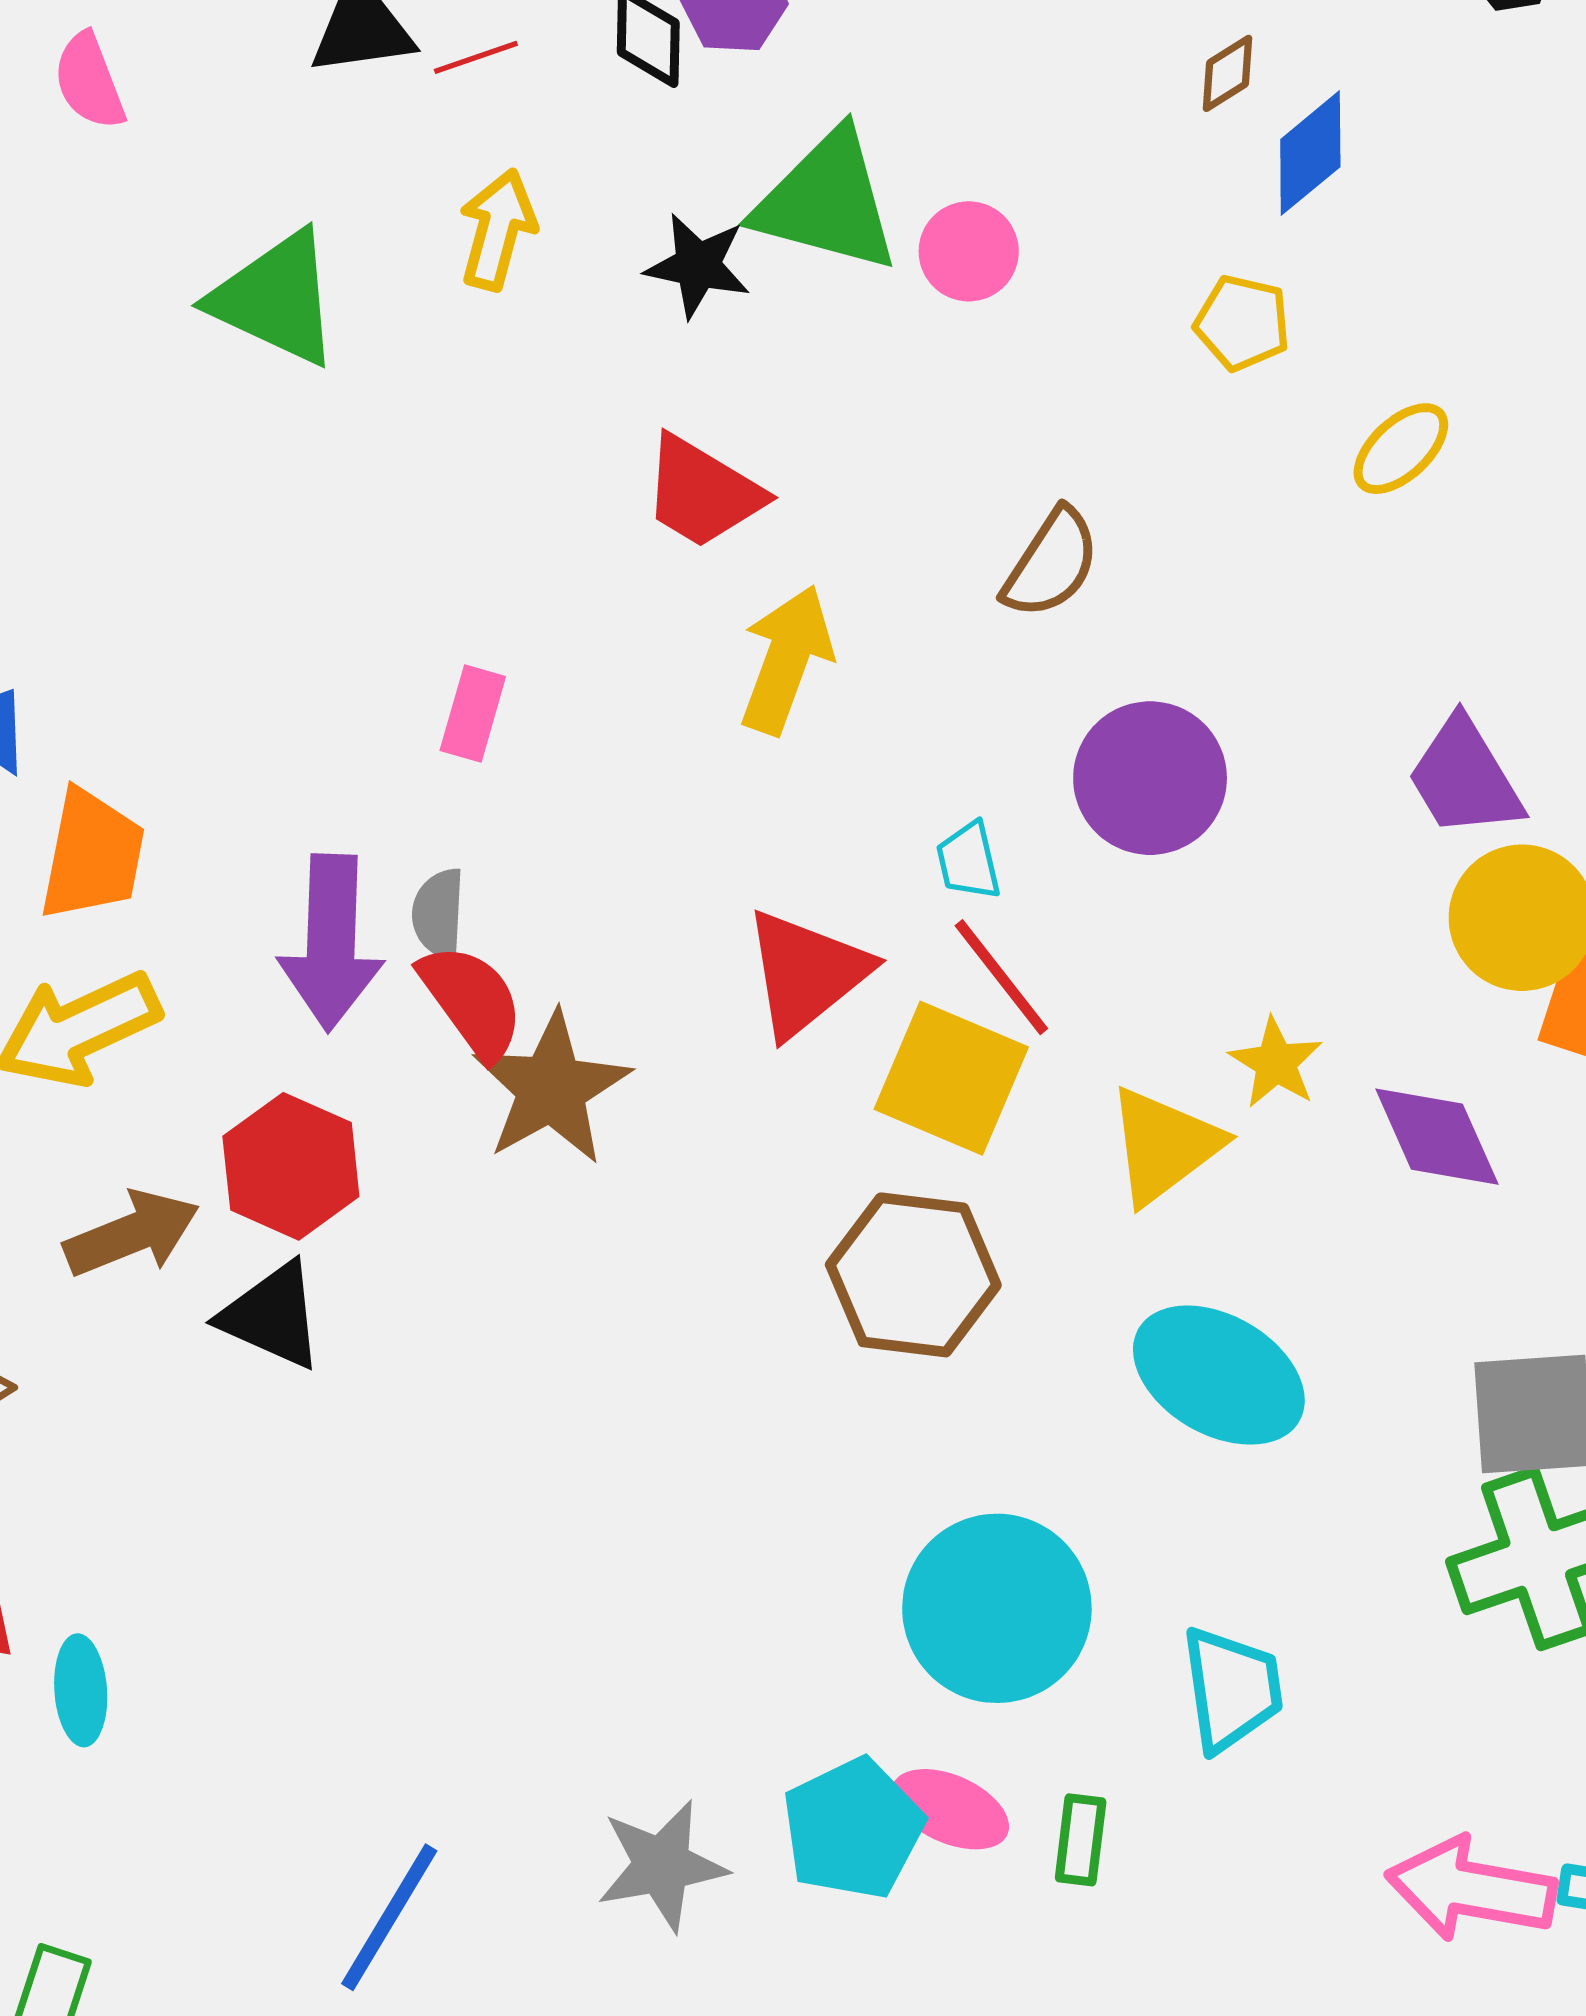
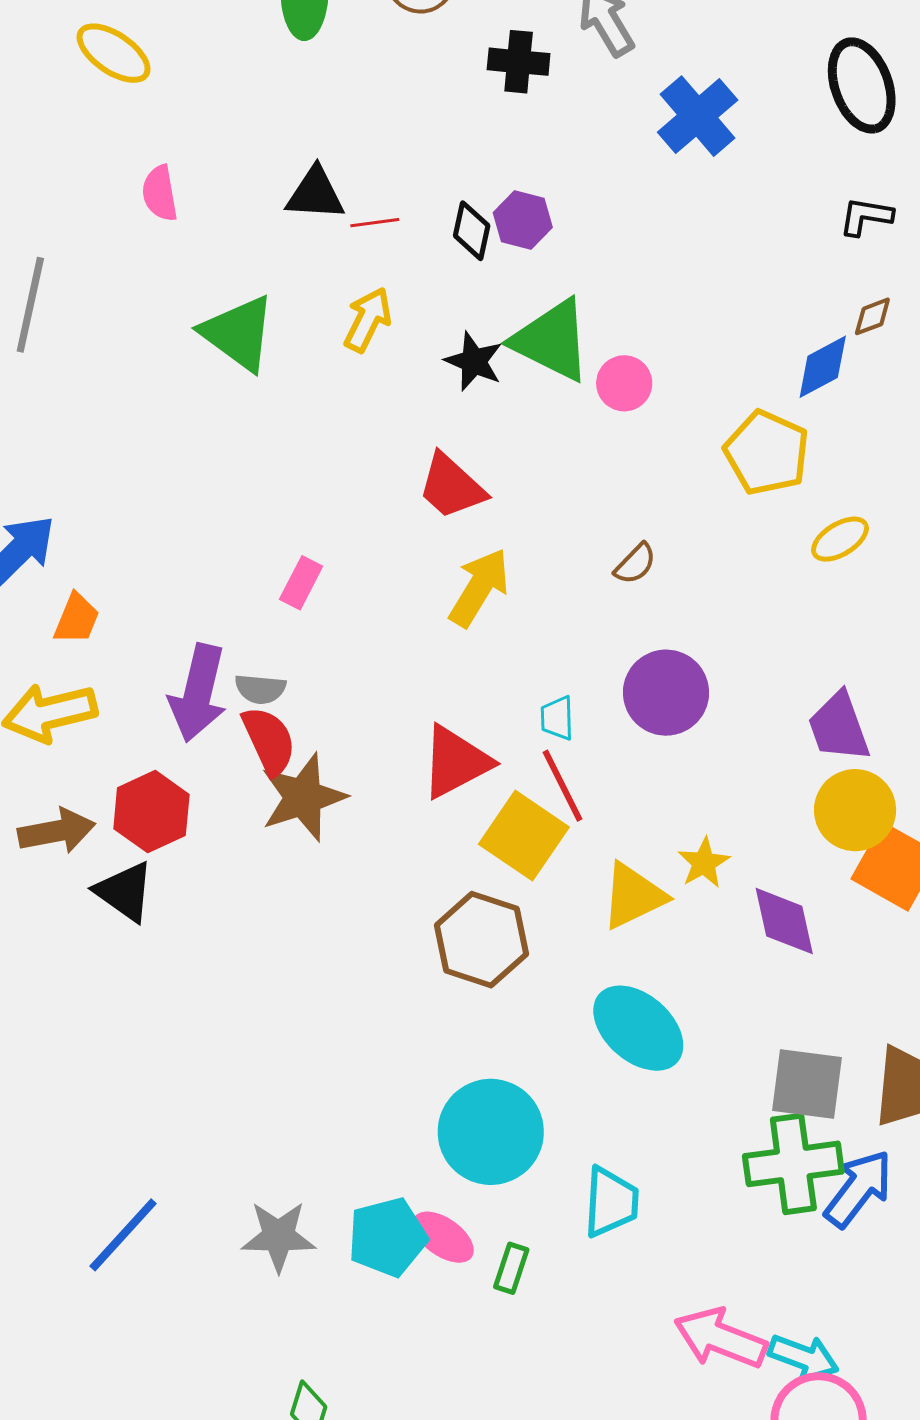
brown diamond: (1227, 73) -> (872, 316), moved
yellow pentagon: (1242, 323) -> (767, 453), size x1.6
brown semicircle: (1051, 563) -> (635, 564), size x0.7
orange trapezoid: (92, 855) -> (76, 619), size x0.7
gray semicircle: (439, 914) -> (260, 689), turned -99

